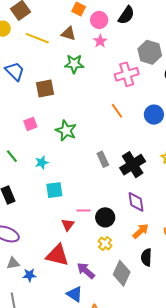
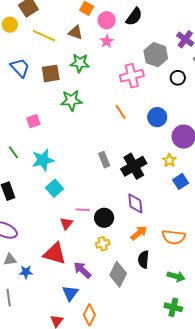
brown square: (45, 89) -> (51, 73), moved
green star: (66, 131) -> (71, 100), moved, turned -30
cyan star: (42, 162) -> (43, 160), size x1.6
cyan square: (54, 190) -> (54, 188), turned -36
yellow cross: (105, 243) -> (103, 244), turned 32
blue triangle: (75, 294) -> (70, 293), turned 30

